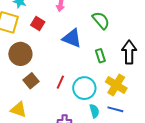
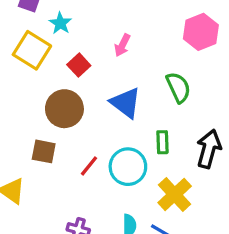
brown circle: (20, 54) -> (64, 109), moved
brown square: (31, 81) -> (44, 151), turned 35
cyan circle: (84, 88) -> (128, 167), moved

